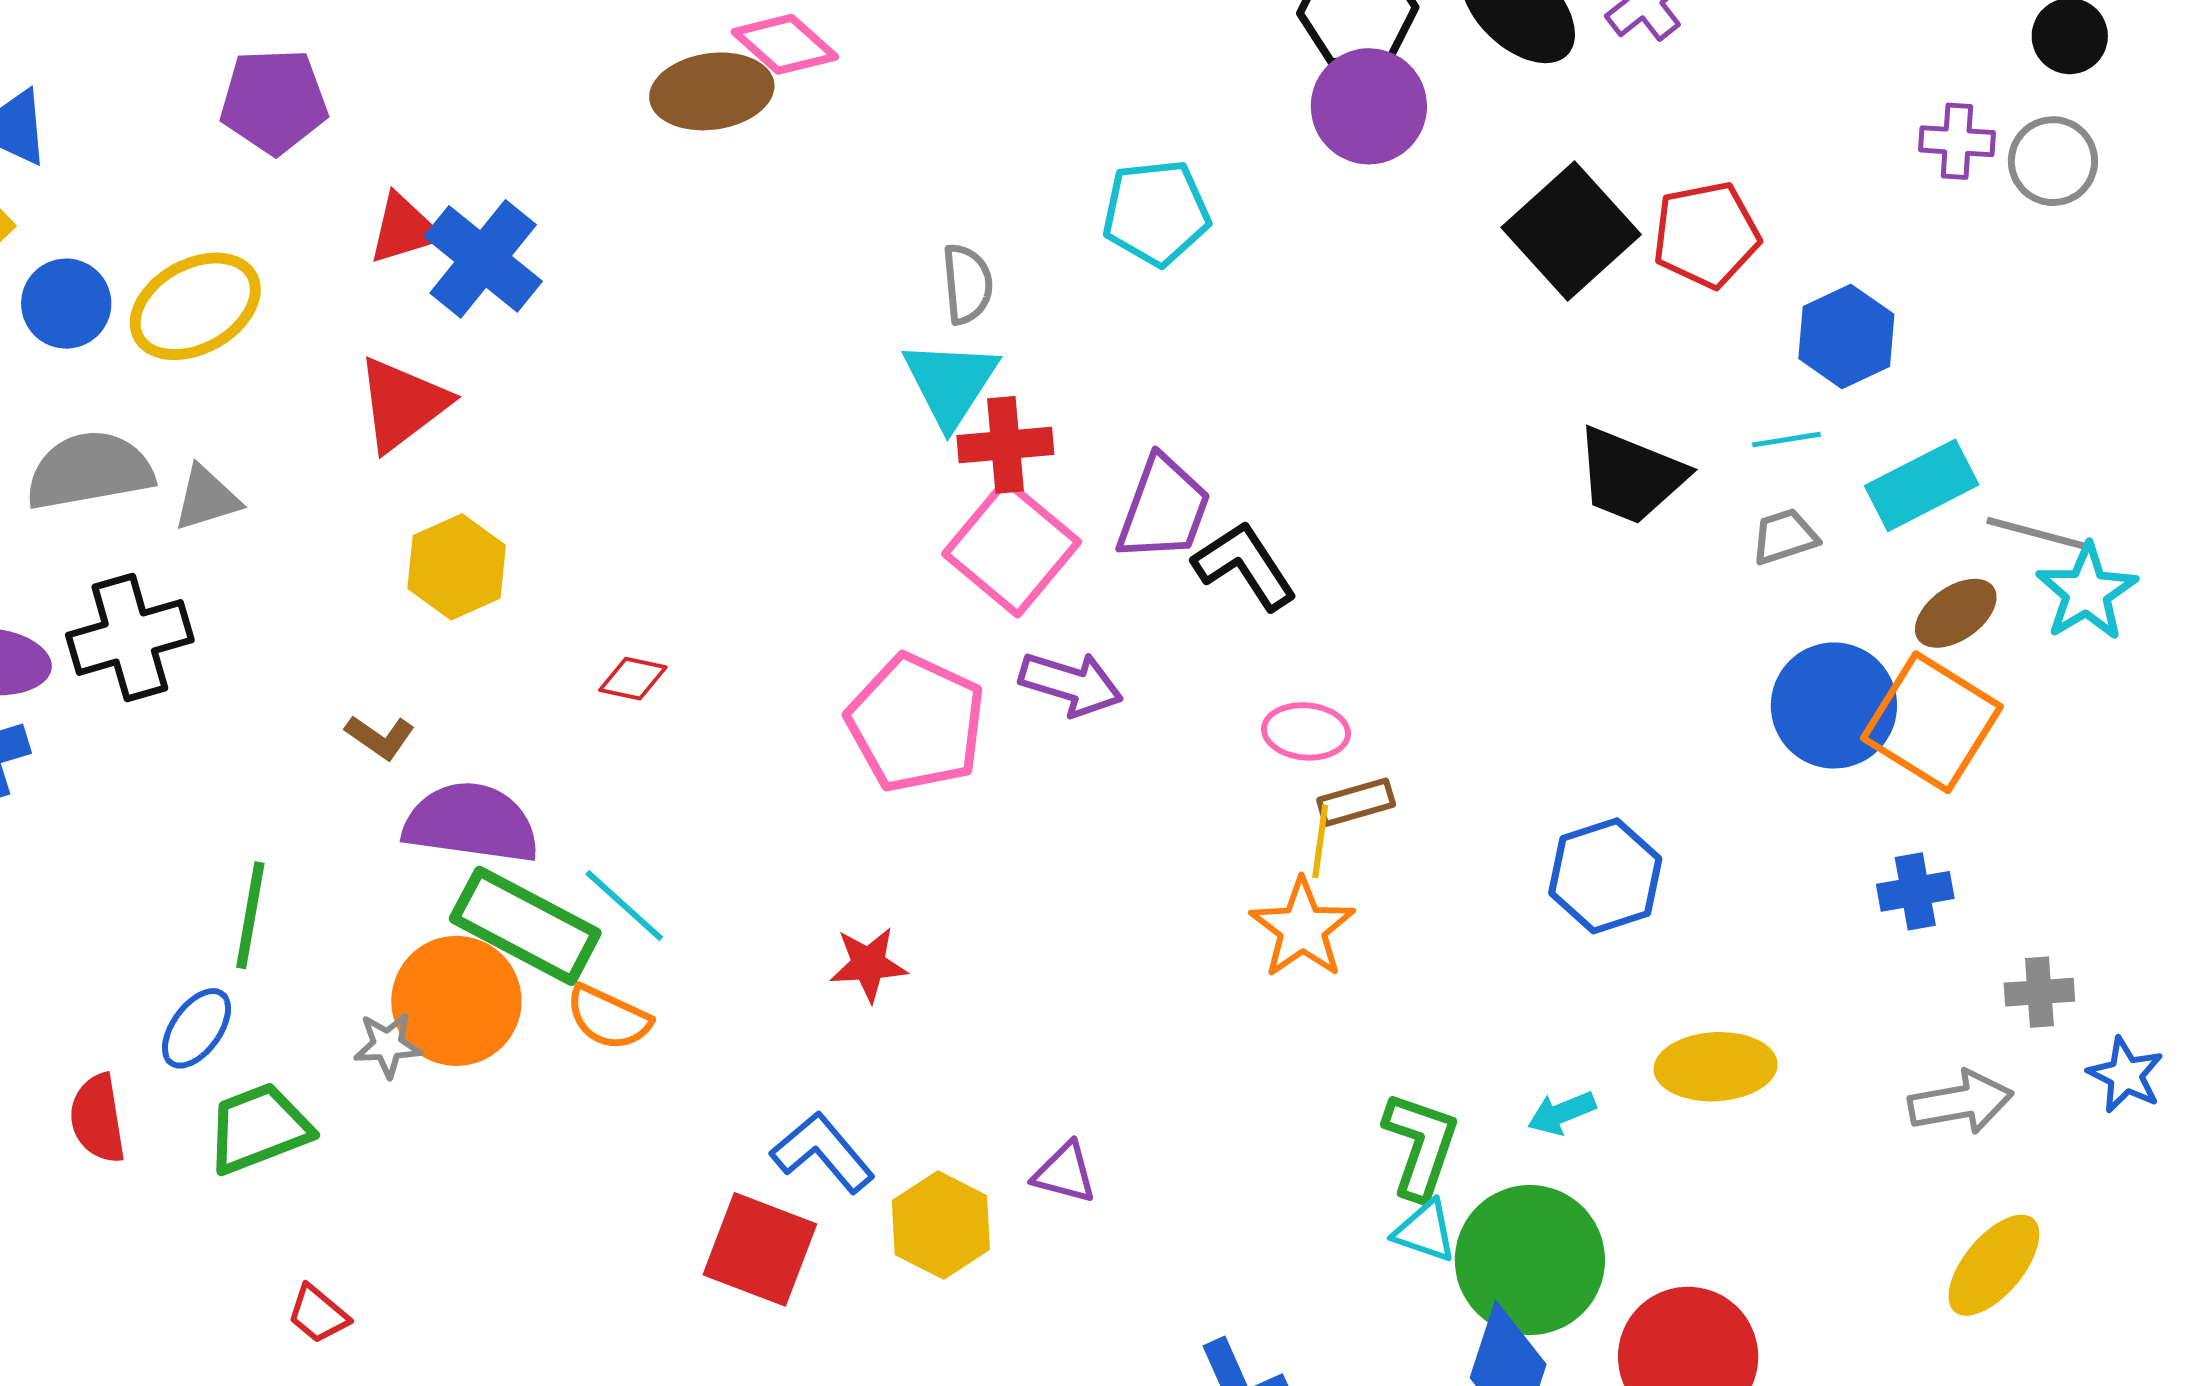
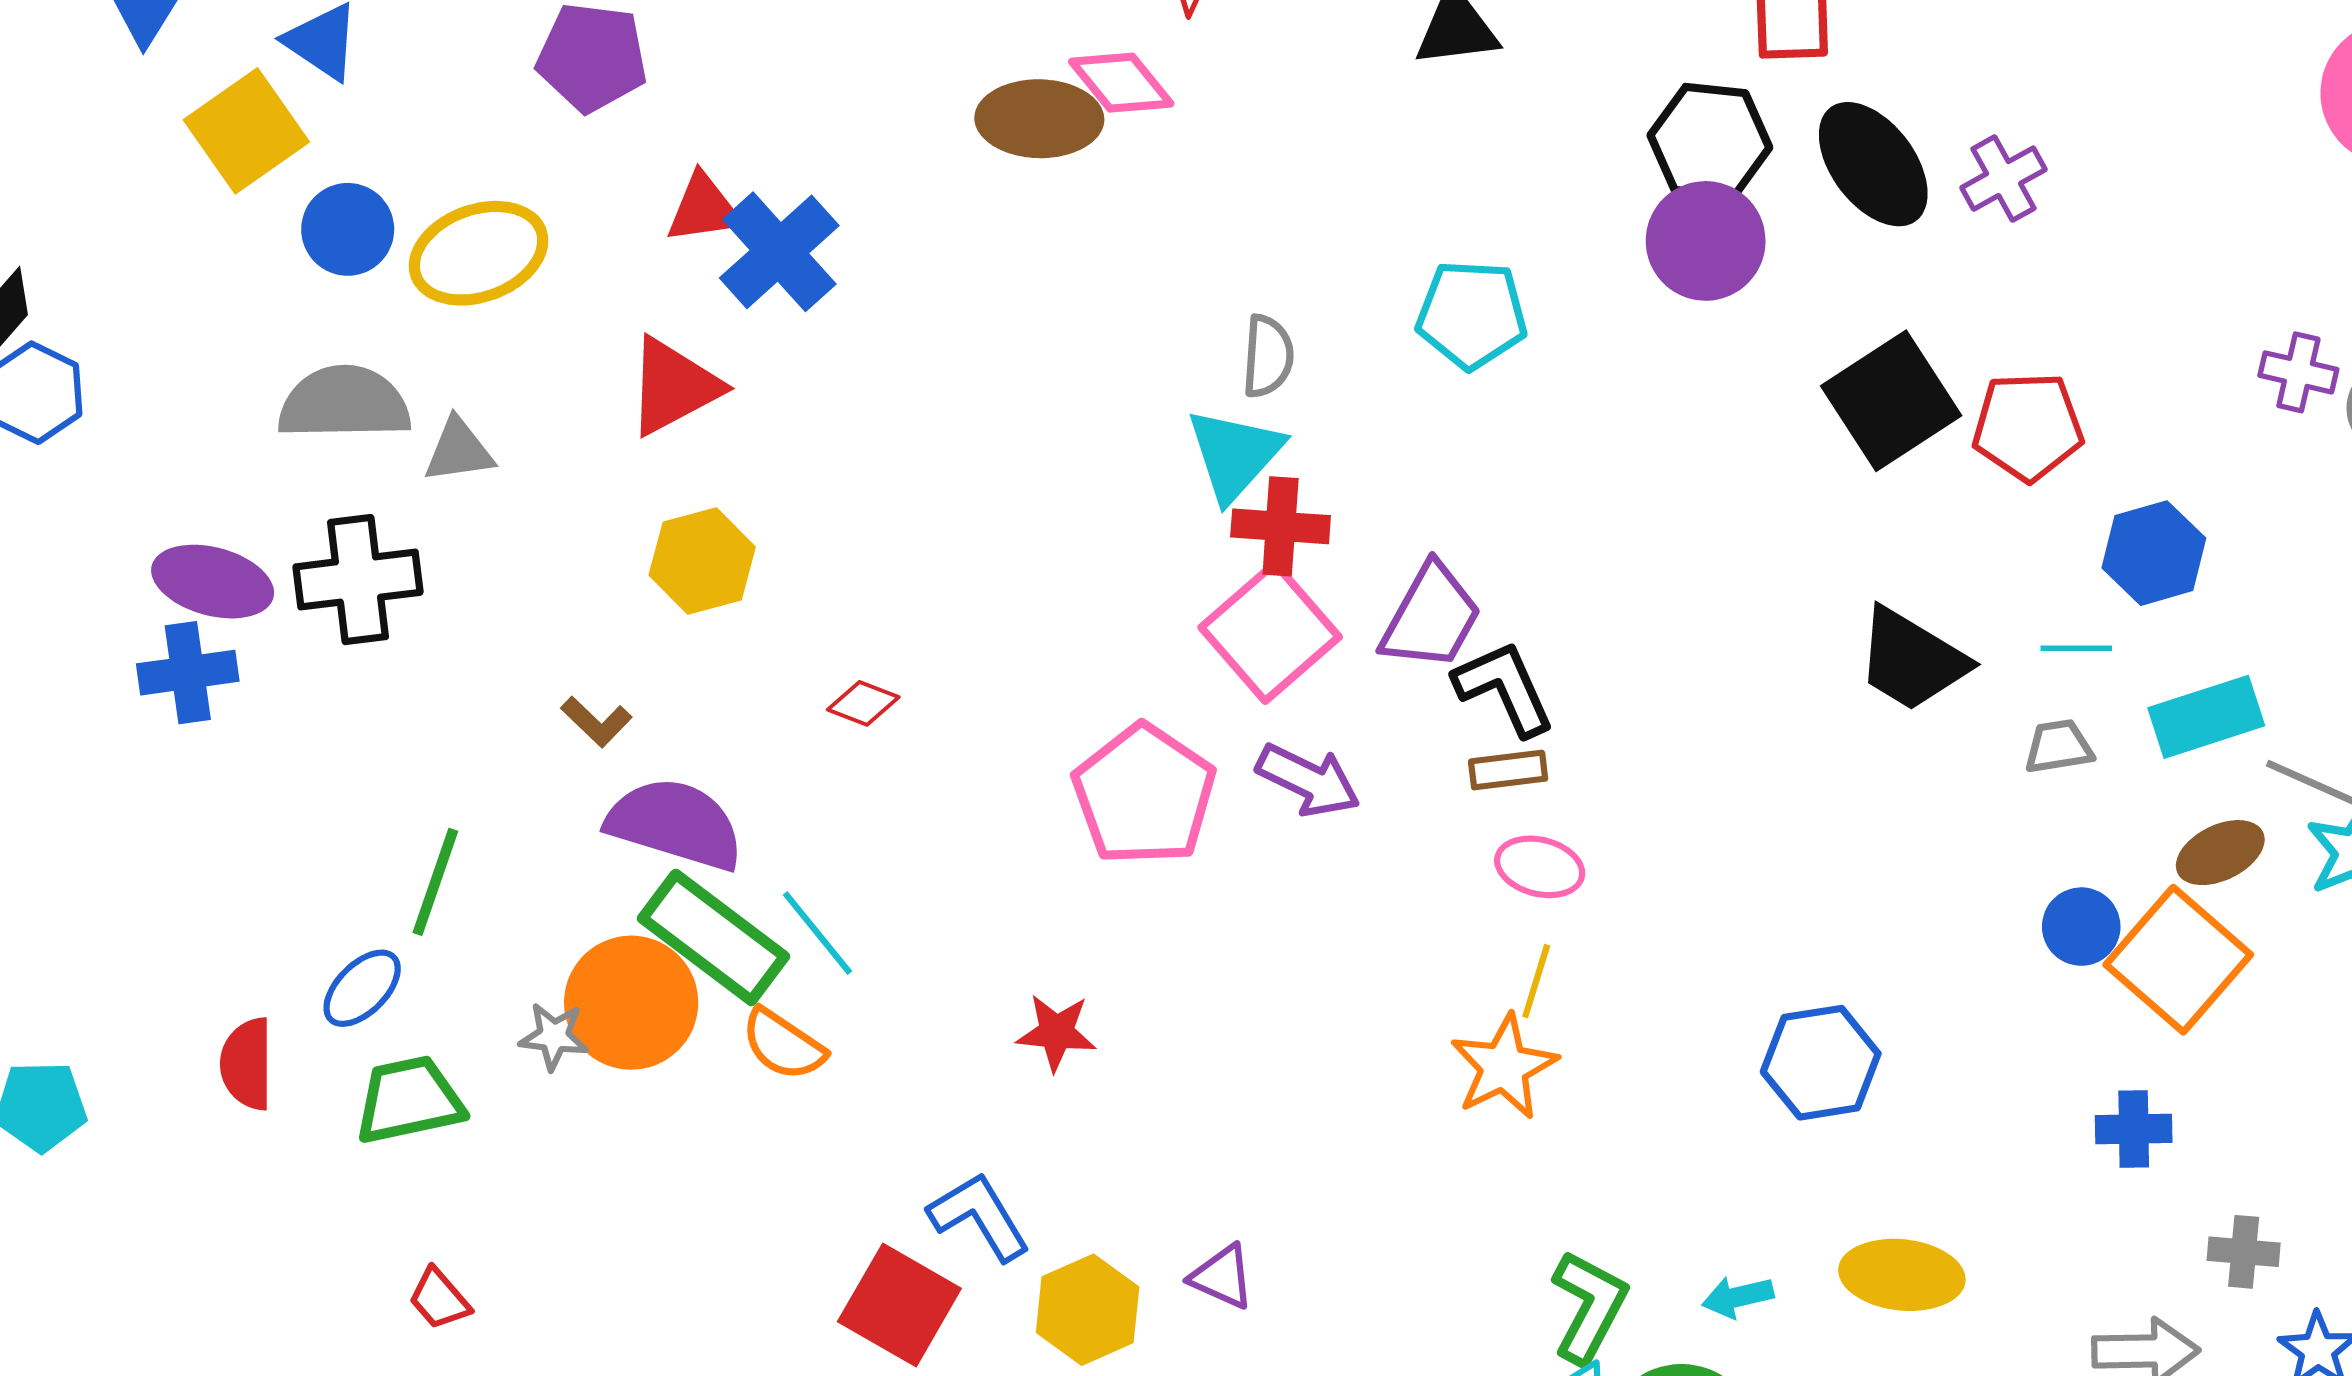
blue circle: (1834, 705) -> (2081, 927), size x0.6
brown rectangle: (1356, 802) -> (1508, 770), moved

